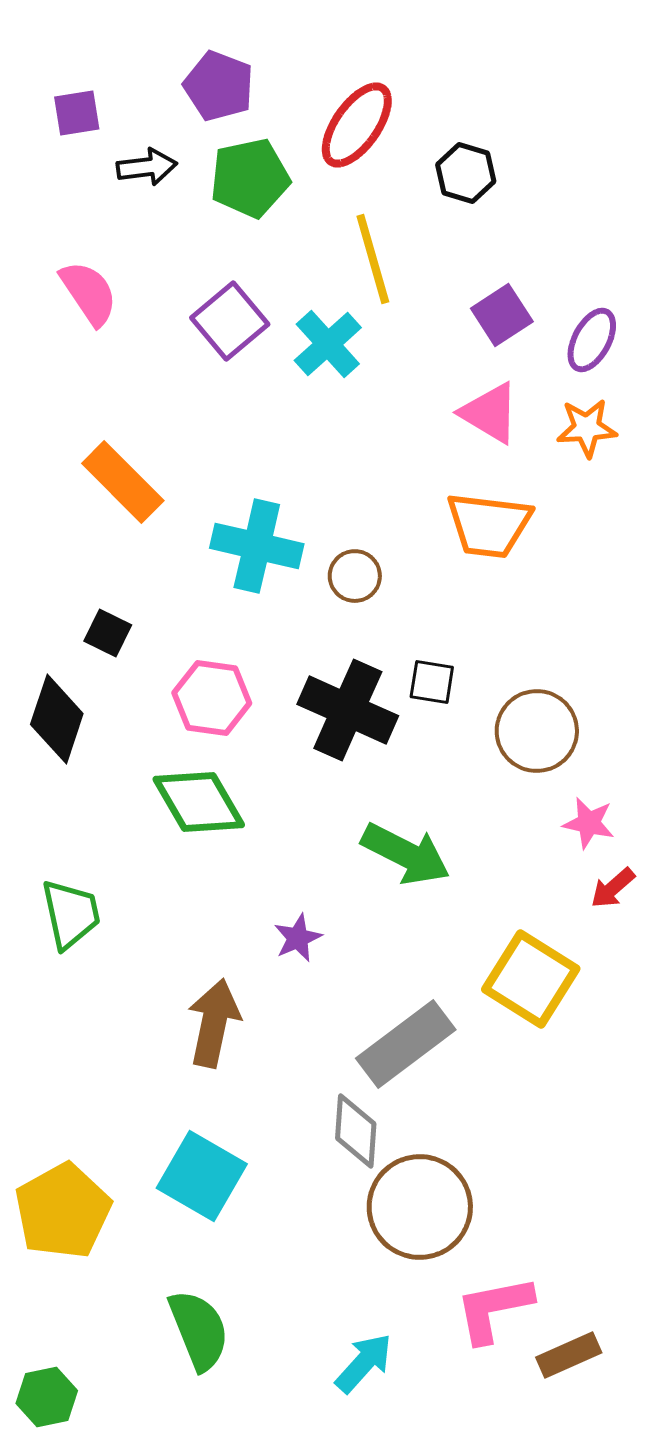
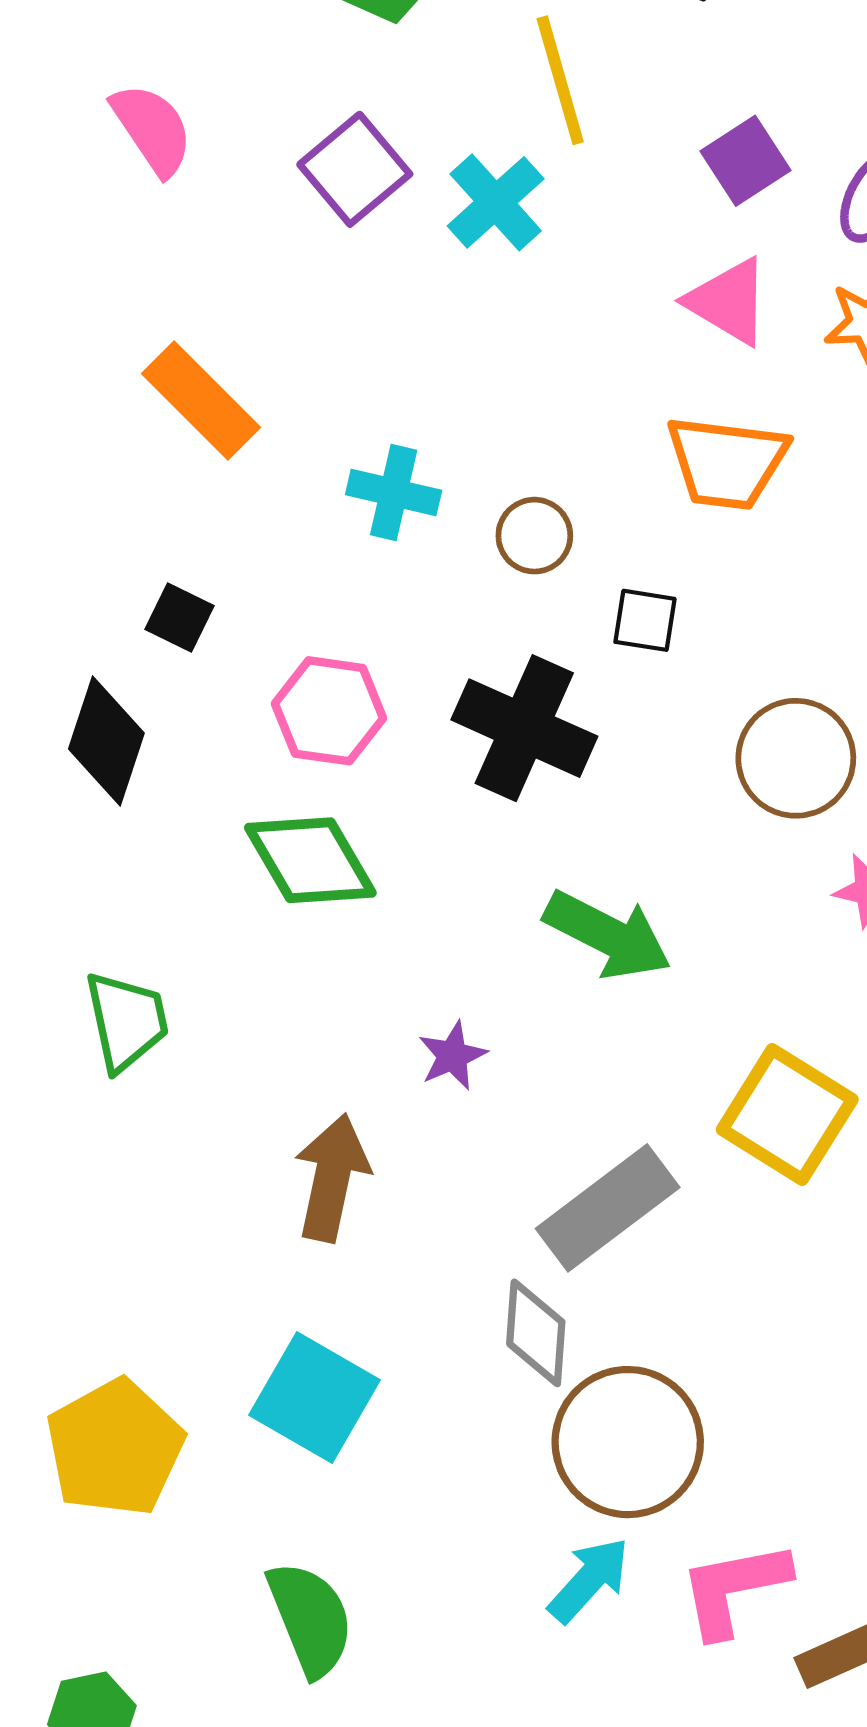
cyan cross: (257, 546) -> (394, 493), size x0.7
black square: (432, 682) -> (645, 620), moved
cyan arrow: (364, 1363) -> (589, 1580), moved

